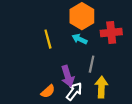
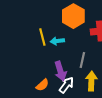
cyan arrow: (80, 39) -> (57, 41), moved, turned -32

